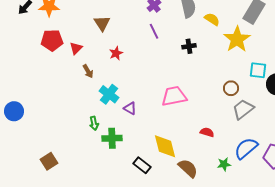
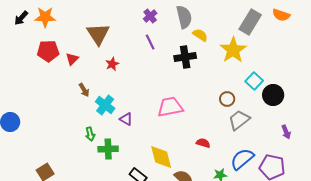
yellow semicircle: (212, 19) -> (200, 35), moved
brown triangle: (102, 23) -> (98, 34), size x1.4
black cross: (189, 46) -> (185, 57), size x1.5
cyan square: (258, 70) -> (254, 81), turned 36
brown arrow: (88, 71) -> (84, 90), moved

